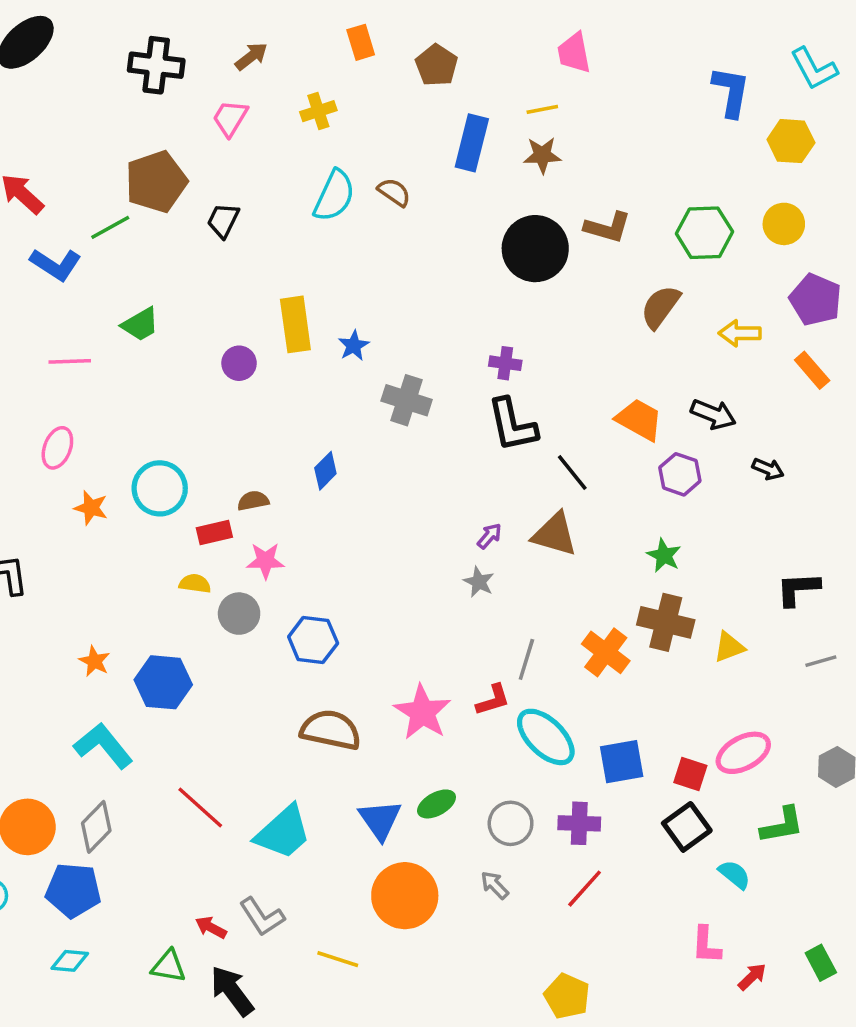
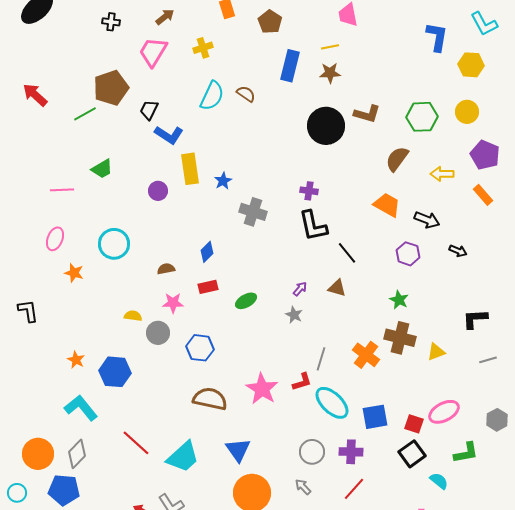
black cross: (156, 65) -> (111, 22), size x0.6
pink trapezoid: (230, 118) -> (153, 52), size x1.4
blue L-shape: (56, 264) -> (169, 135), moved
orange trapezoid: (639, 420) -> (387, 205), moved
cyan circle: (160, 488) -> (114, 244), moved
red rectangle: (214, 532) -> (208, 287), moved
brown triangle: (555, 534) -> (337, 288), size x0.7
green ellipse: (436, 804) -> (246, 301), moved

